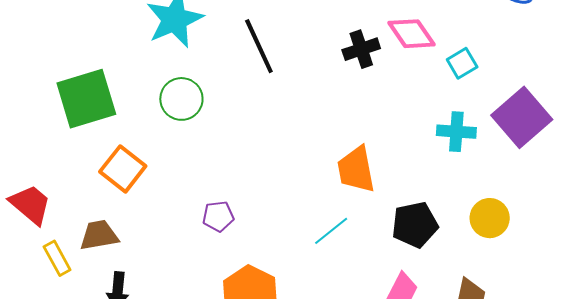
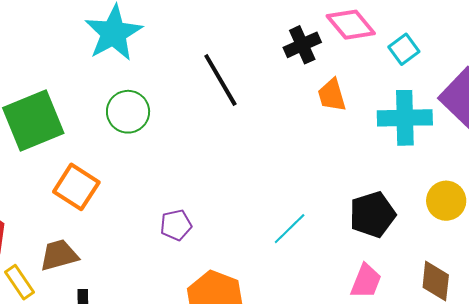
black line: (259, 46) -> (220, 80), moved
cyan cross: (456, 132) -> (405, 118), size x1.4
orange trapezoid: (356, 170) -> (332, 95), moved, size x0.7

